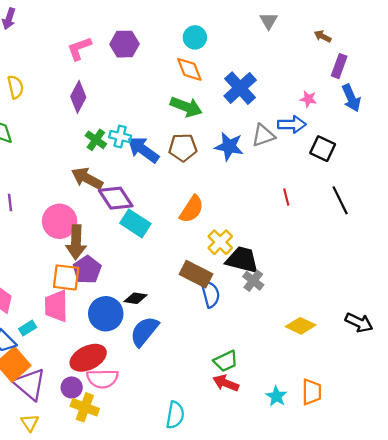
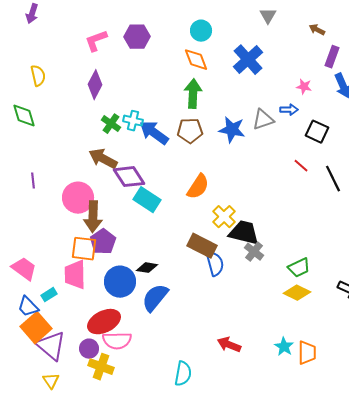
blue cross: (240, 88) -> (248, 60), moved
green arrow: (186, 107) -> (193, 94), turned -108
blue arrow: (292, 124) -> (289, 110), size x0.7
red line: (286, 197) -> (301, 166), moved, turned -35
green trapezoid: (226, 361) -> (299, 268), moved
cyan star: (276, 396) -> (284, 347), moved

